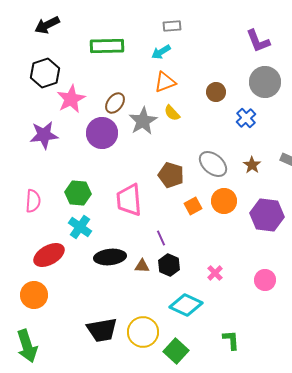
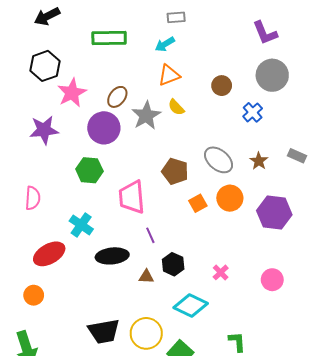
green hexagon: (78, 193) -> (89, 170), moved
purple line: (161, 238) -> (150, 235), moved
brown triangle: (142, 266) -> (146, 277), moved
orange circle: (34, 295) -> (34, 295), size x0.7

